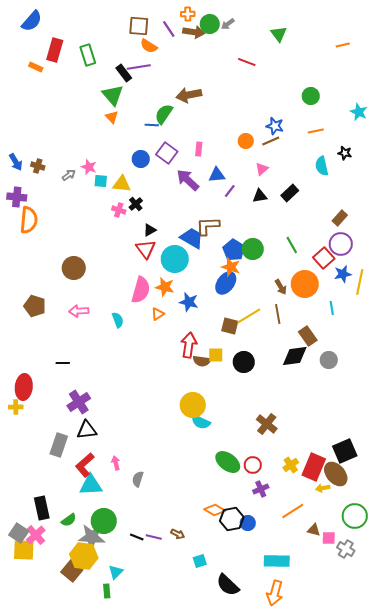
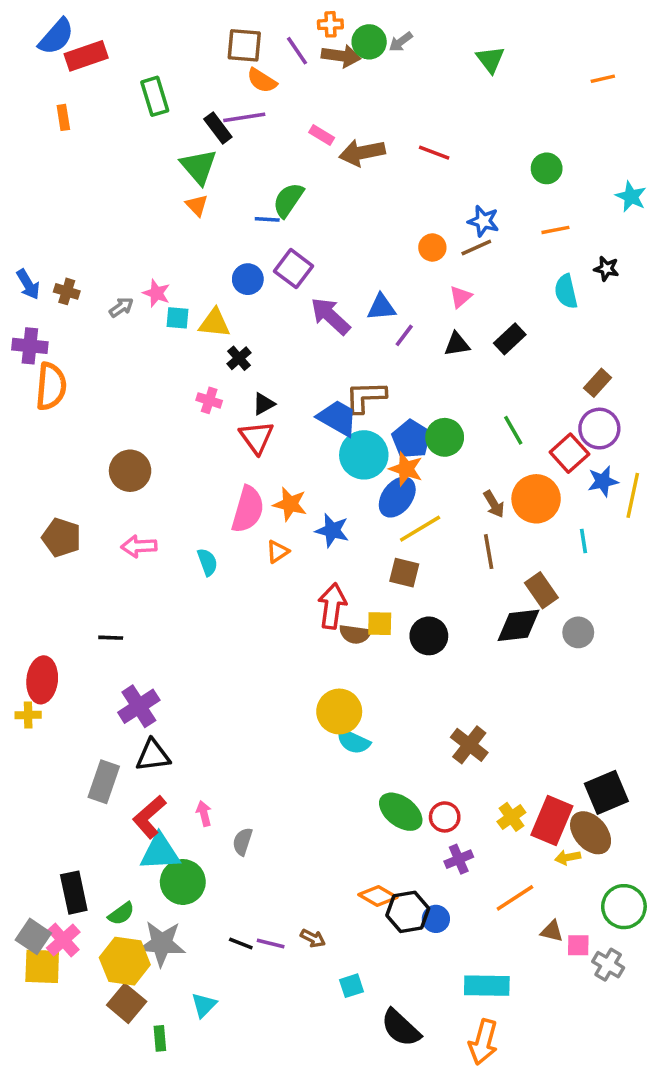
red rectangle: (55, 50) -> (86, 56), moved, turned 55
red line: (247, 62) -> (434, 153), moved
orange rectangle: (36, 67) -> (63, 117), turned 56
brown arrow: (189, 95) -> (362, 153), moved
pink rectangle: (199, 149) -> (322, 135), moved, turned -64
pink cross: (119, 210) -> (209, 400), moved
cyan circle: (175, 259) -> (364, 455), moved
yellow line: (249, 316) -> (420, 529), moved
green circle: (104, 521) -> (183, 882), moved
yellow hexagon: (84, 556) -> (125, 961), moved
green rectangle: (107, 591) -> (160, 1038), moved

